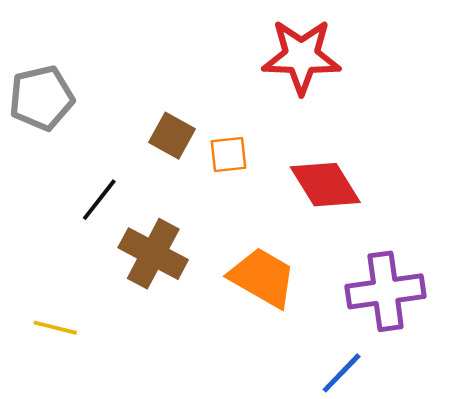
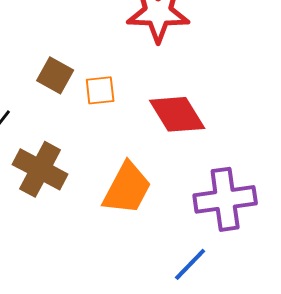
orange trapezoid: (262, 278) -> (127, 188), turned 88

